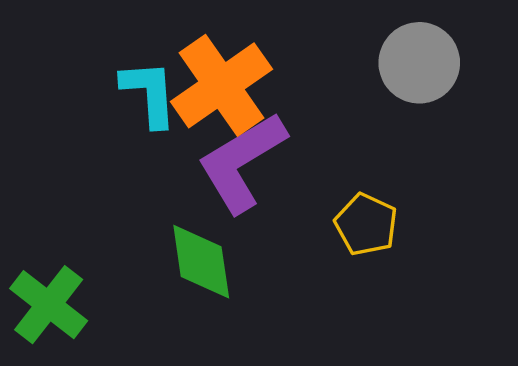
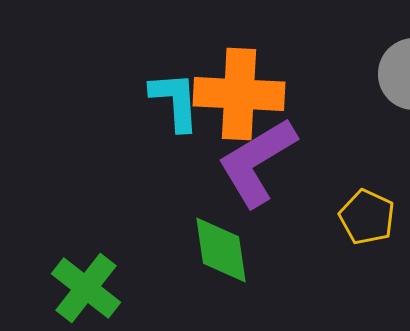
orange cross: (221, 85) -> (239, 94), turned 38

